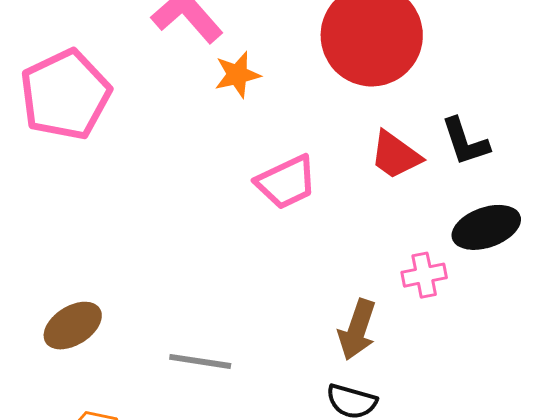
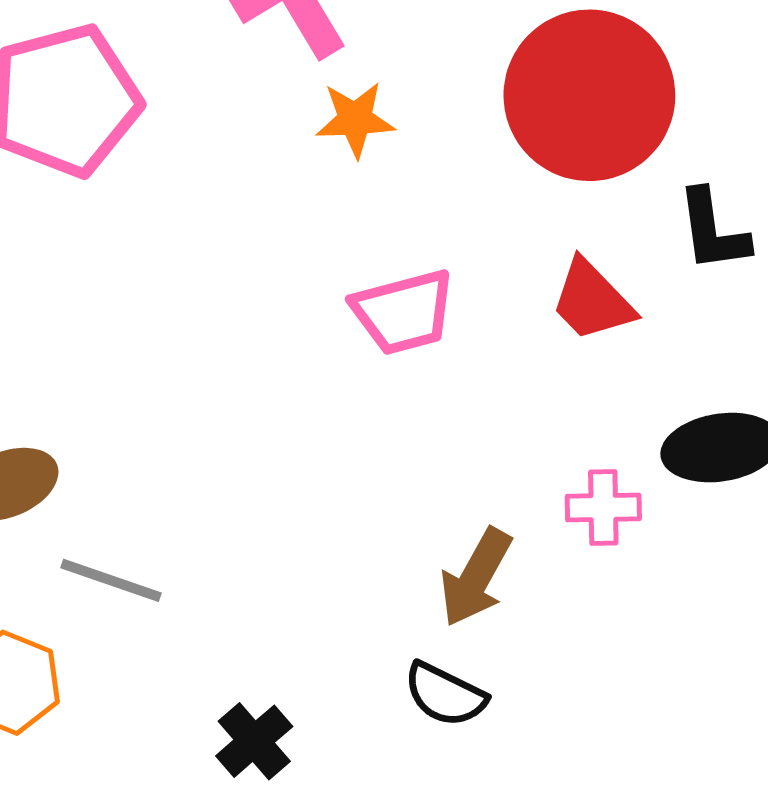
black L-shape: (465, 142) -> (713, 231), moved
gray line: (200, 361) -> (111, 580), moved

